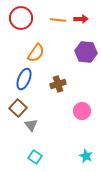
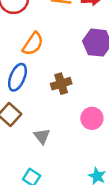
gray triangle: (31, 125) -> (42, 136), moved

